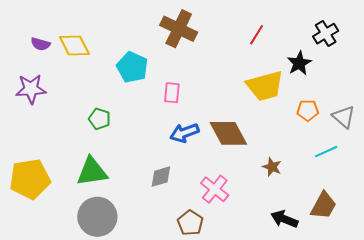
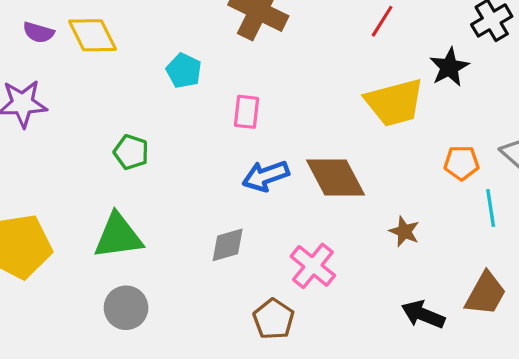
cyan pentagon: (132, 67) -> (184, 71), size x0.7
orange pentagon: (308, 110) -> (461, 163), moved
cyan line: (326, 152) -> (491, 208), turned -75
gray circle: (97, 217) -> (126, 308), size x0.7

